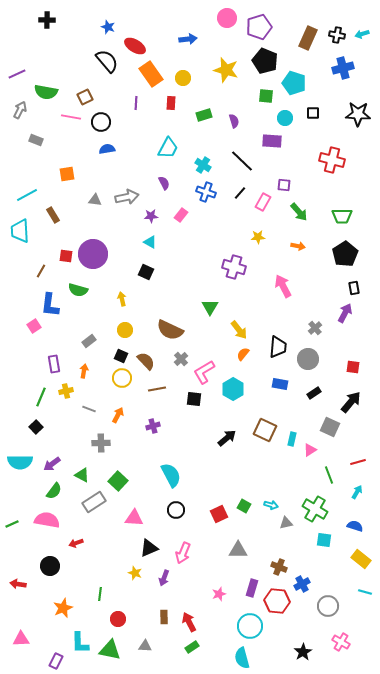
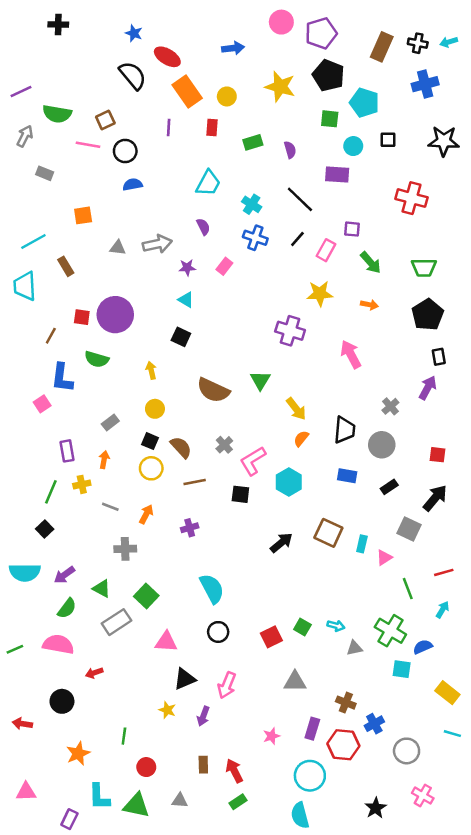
yellow star: (258, 237) -> (320, 294), size x1.5
brown semicircle: (170, 330) -> (213, 390), moved
blue semicircle: (355, 526) -> (423, 647), moved, turned -42

